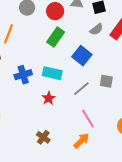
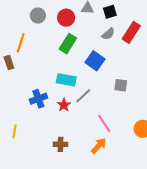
blue cross: (23, 75) -> (38, 99), moved
gray line: (81, 89) -> (83, 96), moved
brown cross: (43, 137) -> (60, 144), turned -32

